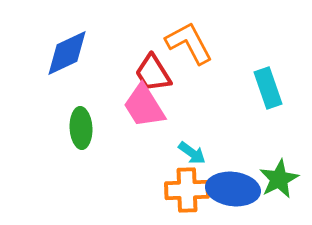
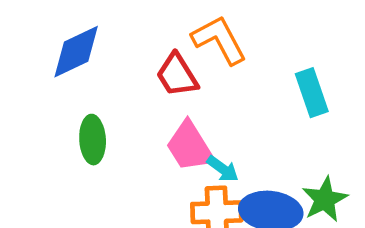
pink trapezoid: (144, 106) -> (190, 147), moved

